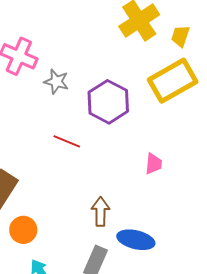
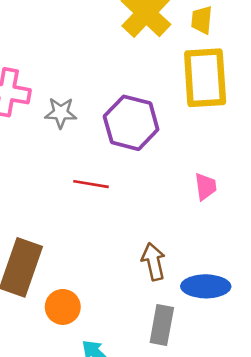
yellow rectangle: (173, 81) -> (205, 78), turned -51

